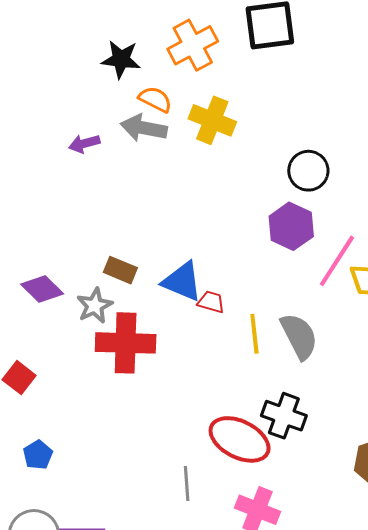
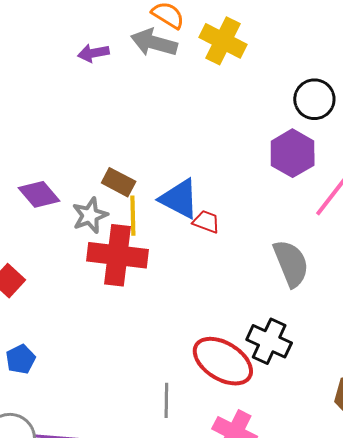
yellow line: (254, 334) -> (133, 216), moved

